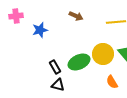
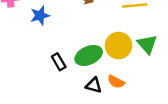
orange semicircle: (112, 82) -> (116, 82), moved, turned -32
black triangle: (58, 85) -> (94, 85), moved

